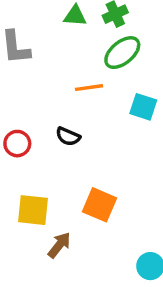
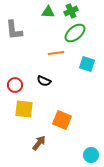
yellow square: (33, 210) -> (24, 109), moved

